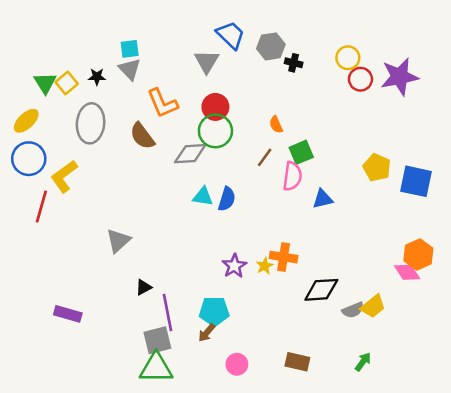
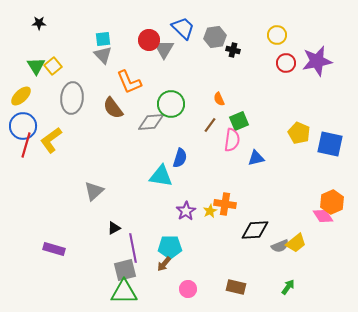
yellow circle: (348, 58) -> (277, 35), moved
black star: (97, 77) -> (39, 23), moved
red circle: (215, 107) -> (149, 40), moved
cyan triangle: (203, 196) -> (161, 176), moved, size x1.4
red line: (41, 207) -> (26, 145), moved

